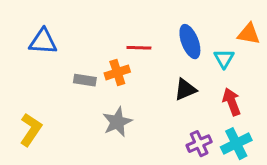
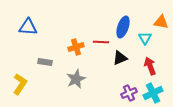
blue ellipse: (190, 42) -> (123, 27), turned 40
red line: (139, 48) -> (101, 42), moved
gray rectangle: (85, 80) -> (45, 62), moved

